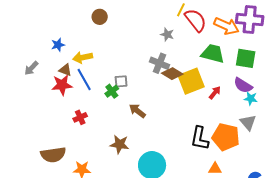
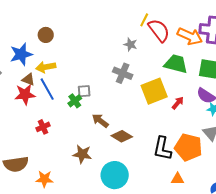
brown circle: (100, 17) -> (46, 35), moved
blue star: (58, 45) -> (21, 54), size x1.6
brown diamond: (172, 74) -> (122, 136), moved

